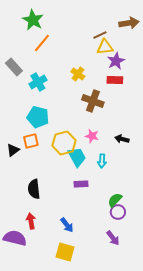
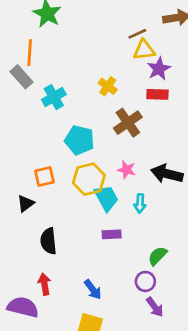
orange line: (42, 43) -> (30, 53), moved, turned -36
brown cross: (93, 101) -> (128, 123), turned 35
cyan pentagon: (38, 117) -> (79, 140), moved
black arrow: (122, 139) -> (167, 174), size x1.6
black triangle: (13, 150) -> (26, 203), moved
purple circle: (118, 212) -> (145, 281), moved

